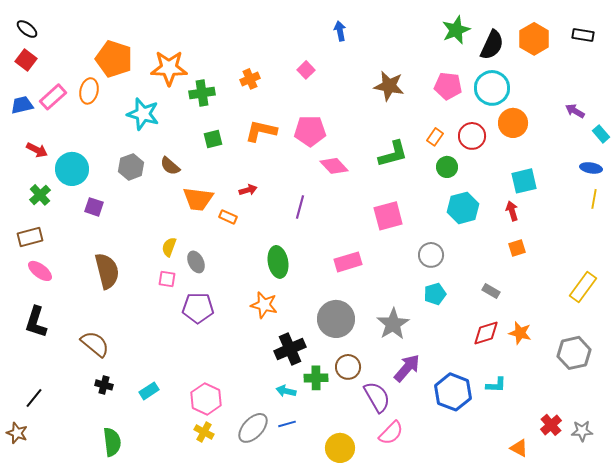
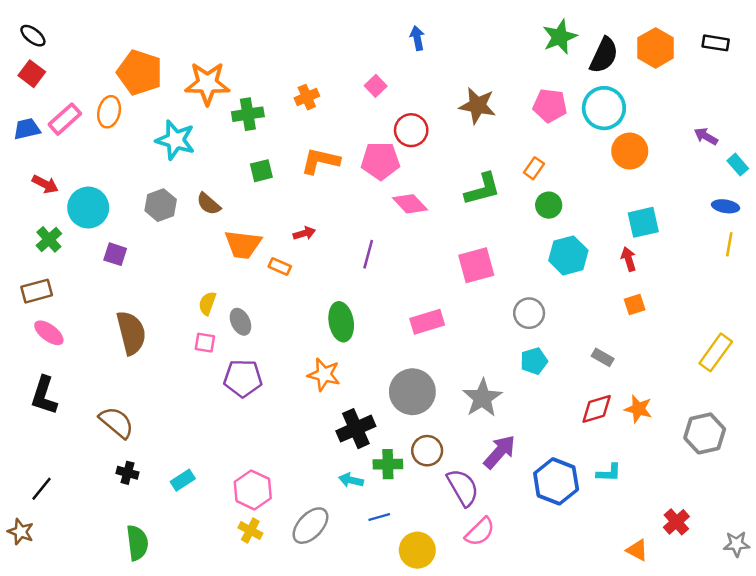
red circle: (472, 136) -> (411, 130), moved
blue line: (287, 424) -> (379, 517), moved
gray star: (582, 431) -> (737, 544), moved

